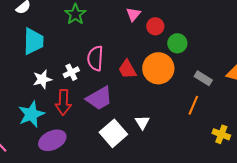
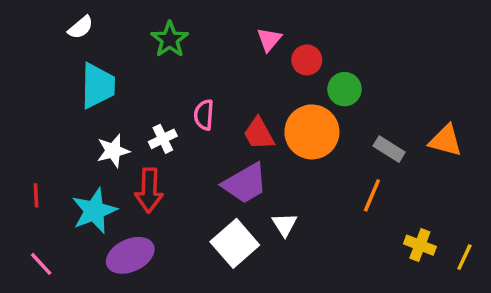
pink semicircle: (95, 58) -> (204, 115), size x0.7
purple trapezoid: (99, 98) -> (245, 183), moved

